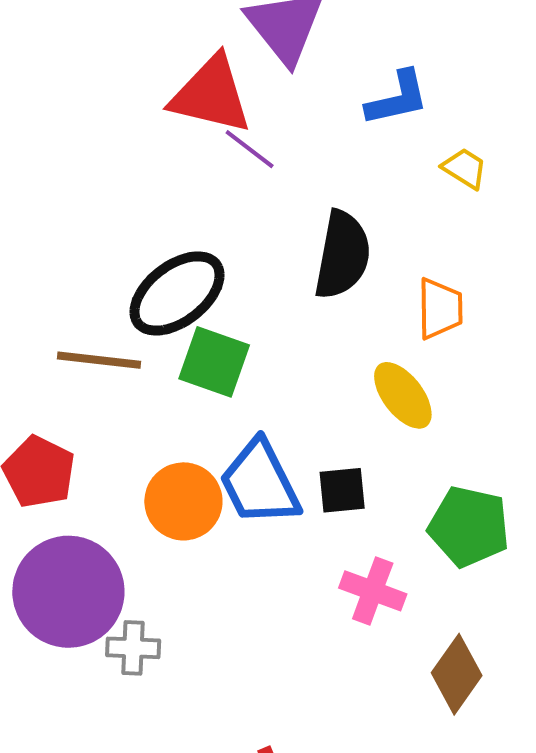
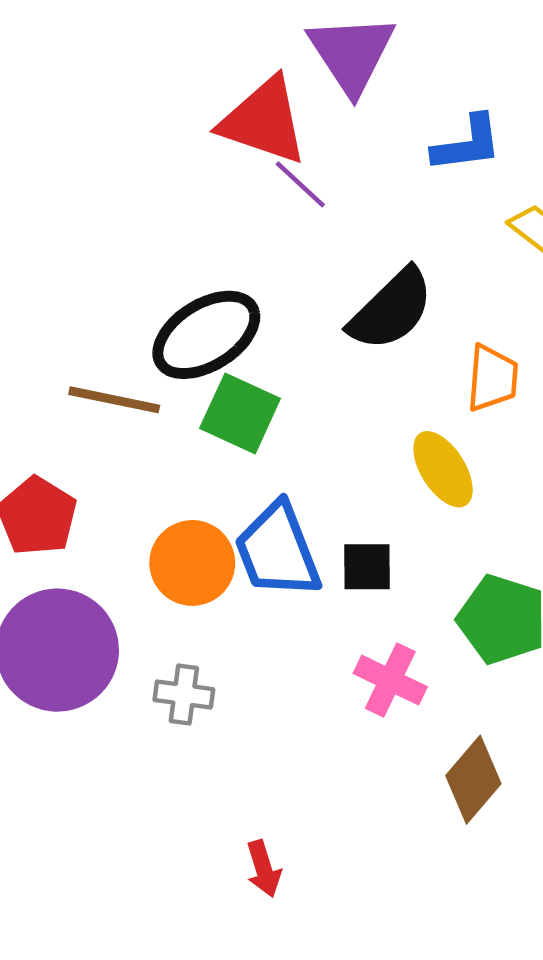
black semicircle: (342, 255) -> (391, 310), turned 30
gray cross: (133, 648) -> (184, 695), moved

